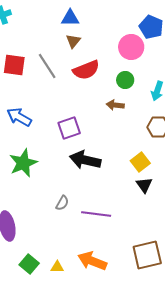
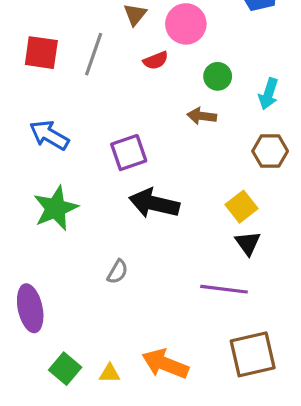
pink circle: (131, 47) -> (186, 24), moved
gray line: (47, 66) -> (94, 54), turned 52
red semicircle: (86, 70) -> (156, 60), size x0.6
purple line: (96, 214) -> (224, 289), moved

